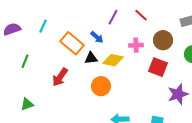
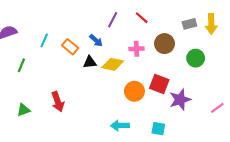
cyan line: (43, 26) -> (44, 40), moved
orange rectangle: (72, 43) -> (70, 47), size x0.7
red square: (158, 67) -> (159, 84), moved
red arrow: (60, 77) -> (58, 102), moved, turned -54
orange circle: (101, 86) -> (134, 91), moved

